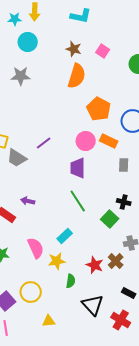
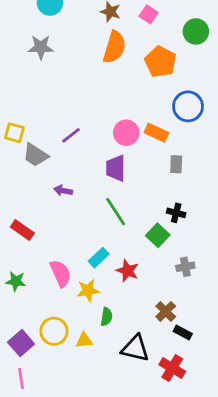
orange pentagon: (99, 109) -> (160, 62), moved
purple arrow: (28, 201) -> (63, 191), moved
brown cross: (116, 261) -> (166, 311), moved
red star: (95, 265) -> (128, 271), moved
black triangle: (93, 305) -> (135, 348), turned -35
yellow triangle: (49, 321) -> (84, 340), moved

